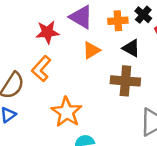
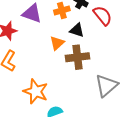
orange triangle: (91, 50) -> (57, 43), moved

